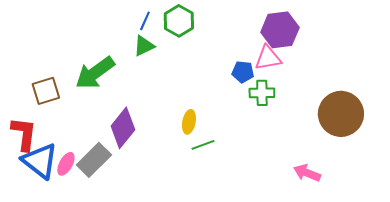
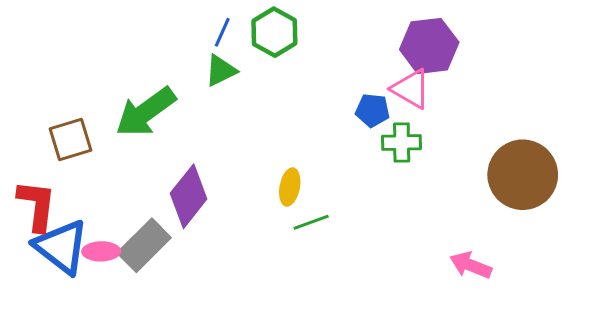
pink triangle: (268, 58) -> (411, 89), turned 40
pink ellipse: (66, 164) -> (101, 251), turned 60

